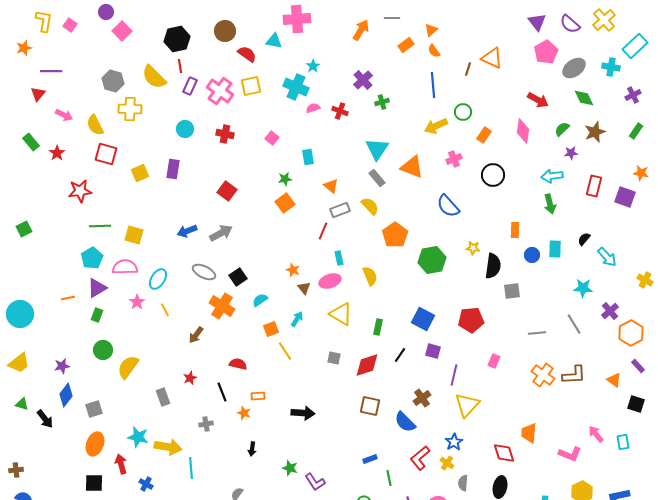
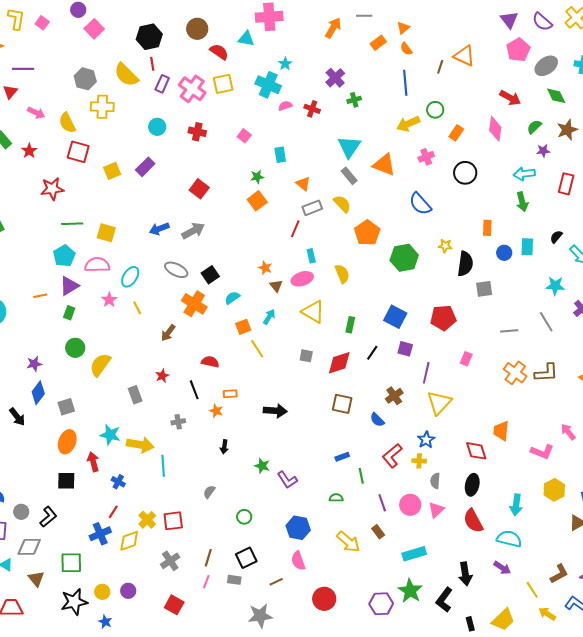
purple rectangle: (173, 169) -> (145, 167), turned 36
blue semicircle: (405, 422) -> (377, 420), size x0.7
yellow cross: (447, 463) -> (419, 461), turned -32

